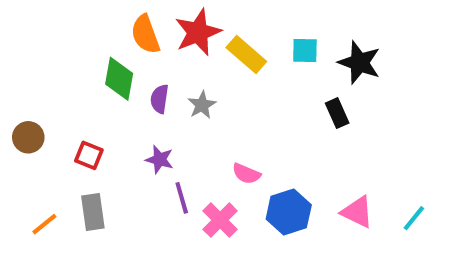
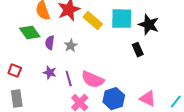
cyan square: (305, 50) -> (122, 19), size x1.6
green diamond: (119, 79) -> (30, 33), turned -45
pink semicircle: (246, 174) -> (93, 80), size x1.6
purple line: (182, 198) -> (69, 79), moved

